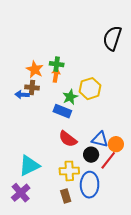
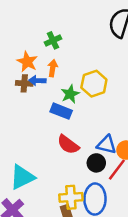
green cross: (57, 64) -> (53, 40), moved, turned -32
blue arrow: (22, 95) -> (37, 81), moved
yellow cross: (69, 171) -> (71, 197), moved

